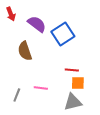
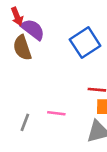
purple semicircle: (37, 24) -> (33, 29), moved
brown semicircle: (25, 51) -> (22, 48), moved

